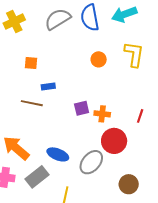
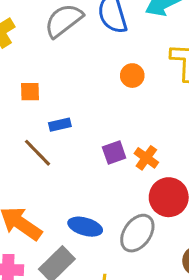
brown line: (32, 103) -> (38, 153), turned 40
orange cross: (102, 114) -> (146, 158), turned 35

